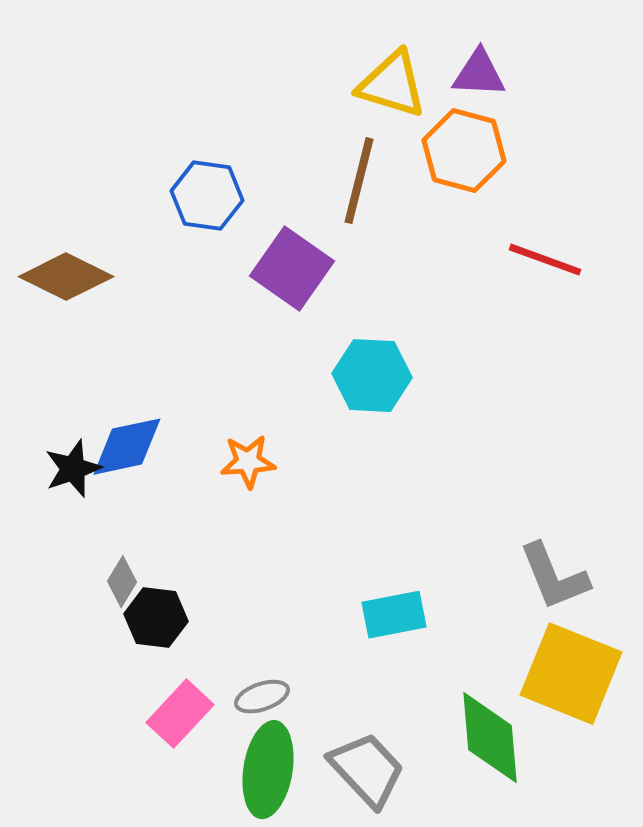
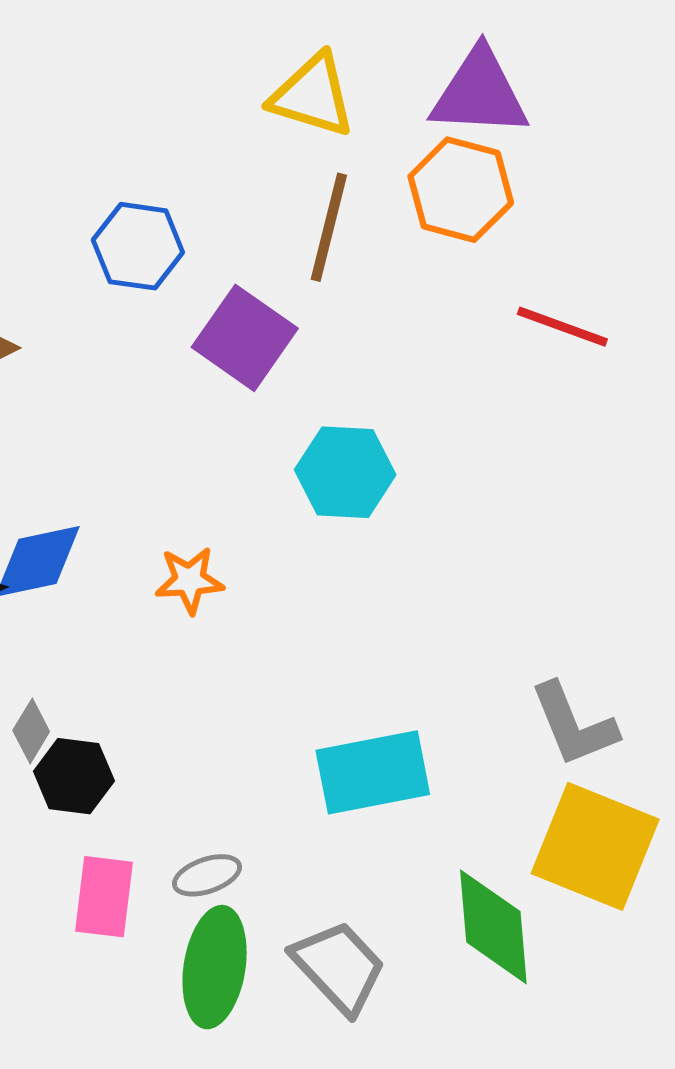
purple triangle: (479, 74) -> (480, 93), size x1.5
yellow triangle: (392, 85) -> (313, 95), moved
cyan rectangle: (394, 615) -> (373, 772), size x1.4
pink rectangle: (180, 714) -> (104, 897), turned -36

